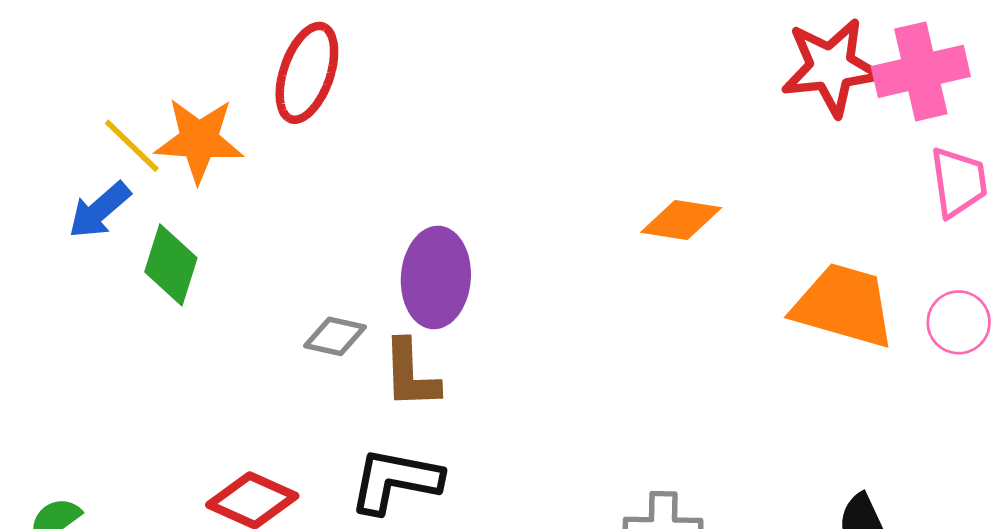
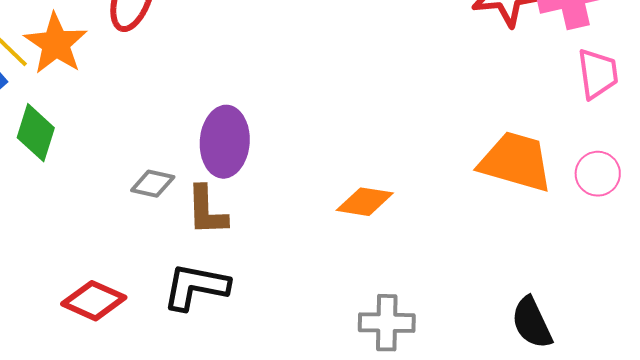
orange star: (199, 140) -> (56, 44), turned 30
orange diamond: (681, 220) -> (365, 202), moved

